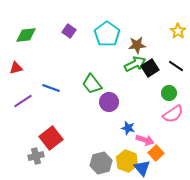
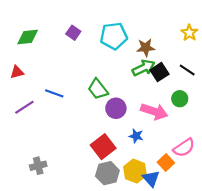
cyan pentagon: (107, 34) -> (114, 36), turned 30
pink semicircle: (173, 114) -> (184, 148), moved
red square: (51, 138) -> (103, 147), moved
pink arrow: (145, 140) -> (154, 111), moved, size x1.4

